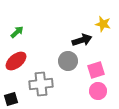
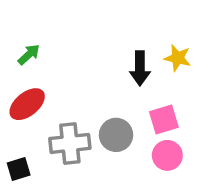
yellow star: (103, 24) -> (178, 58), moved
black arrow: (82, 40) -> (140, 68), turned 108
gray circle: (68, 61) -> (116, 135), moved

